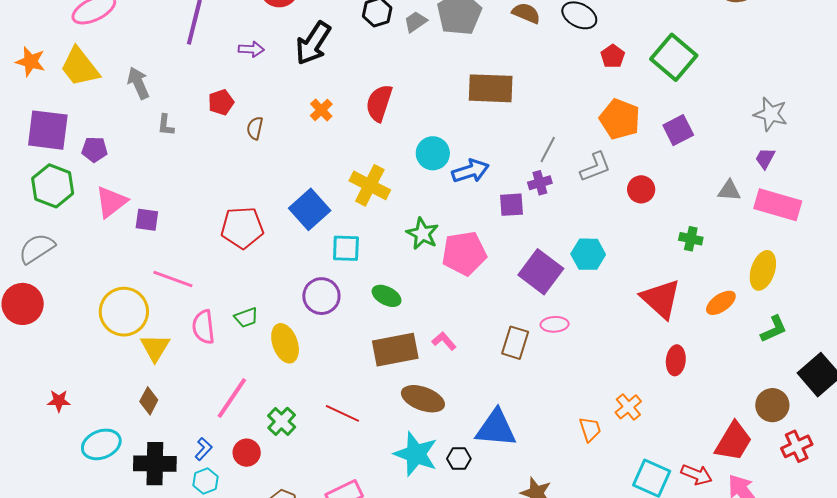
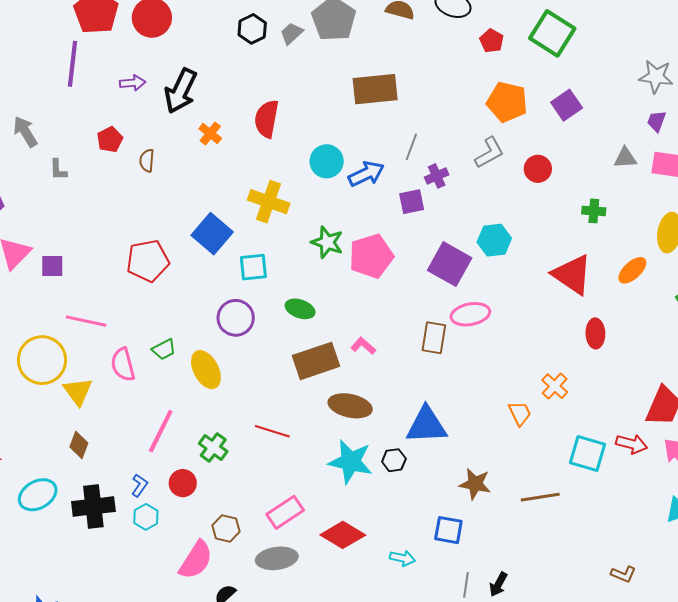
black arrow: (313, 43) -> (181, 91), moved
gray line: (548, 149) -> (411, 147), moved
pink ellipse: (555, 324) -> (470, 314), size x1.4

